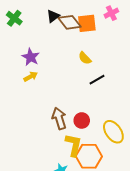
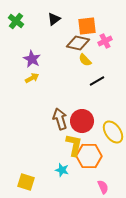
pink cross: (111, 13) -> (105, 41), moved
brown diamond: (69, 22) -> (78, 43), moved, turned -40
red circle: (82, 120) -> (82, 121), size x1.5

